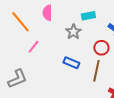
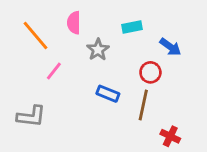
gray star: (73, 32) -> (98, 50), moved
gray L-shape: (17, 79) -> (31, 116), turned 30

